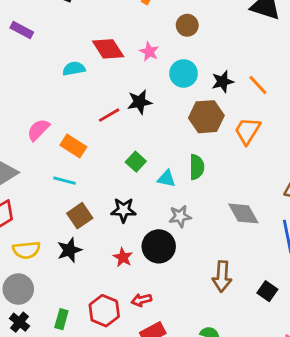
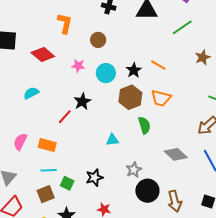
red diamond: (108, 49) -> (43, 55), moved
orange trapezoid: (247, 131) -> (161, 98), turned -90
green square: (136, 162) -> (67, 183), moved
green semicircle: (197, 167) -> (144, 125), moved
cyan triangle: (166, 179) -> (112, 140), moved
brown square: (80, 216) -> (46, 194), moved, turned 30
black circle: (159, 246) -> (147, 191), moved

